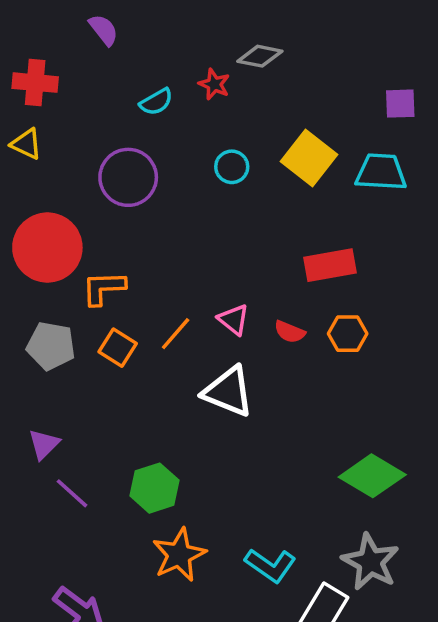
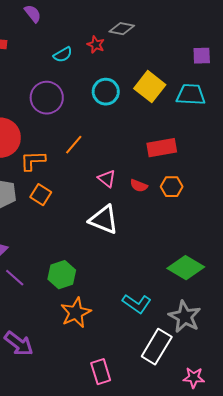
cyan circle: (232, 167) -> (106, 92), size x1.4
orange line: (176, 334) -> (74, 145), moved
cyan L-shape: (270, 565) -> (137, 304), moved

